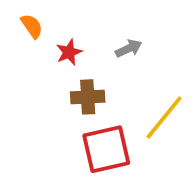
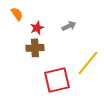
brown cross: (88, 97) -> (35, 48), moved

